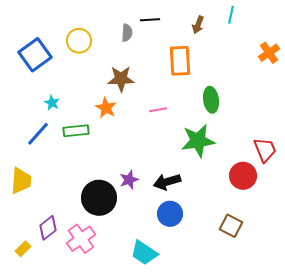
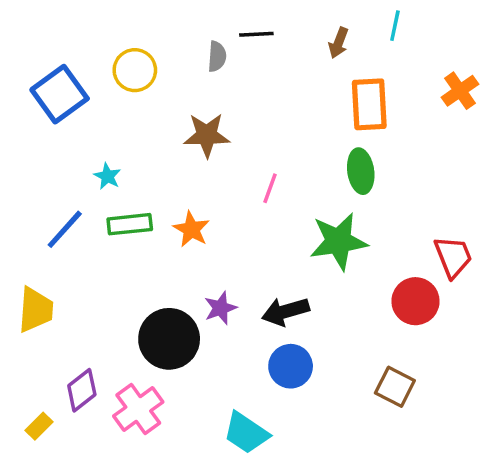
orange rectangle: (180, 61) -> (369, 104), moved
cyan star: (52, 103) -> (107, 176), moved
orange star: (106, 108) -> (191, 229), moved
pink line: (158, 110) -> (270, 188), turned -60

